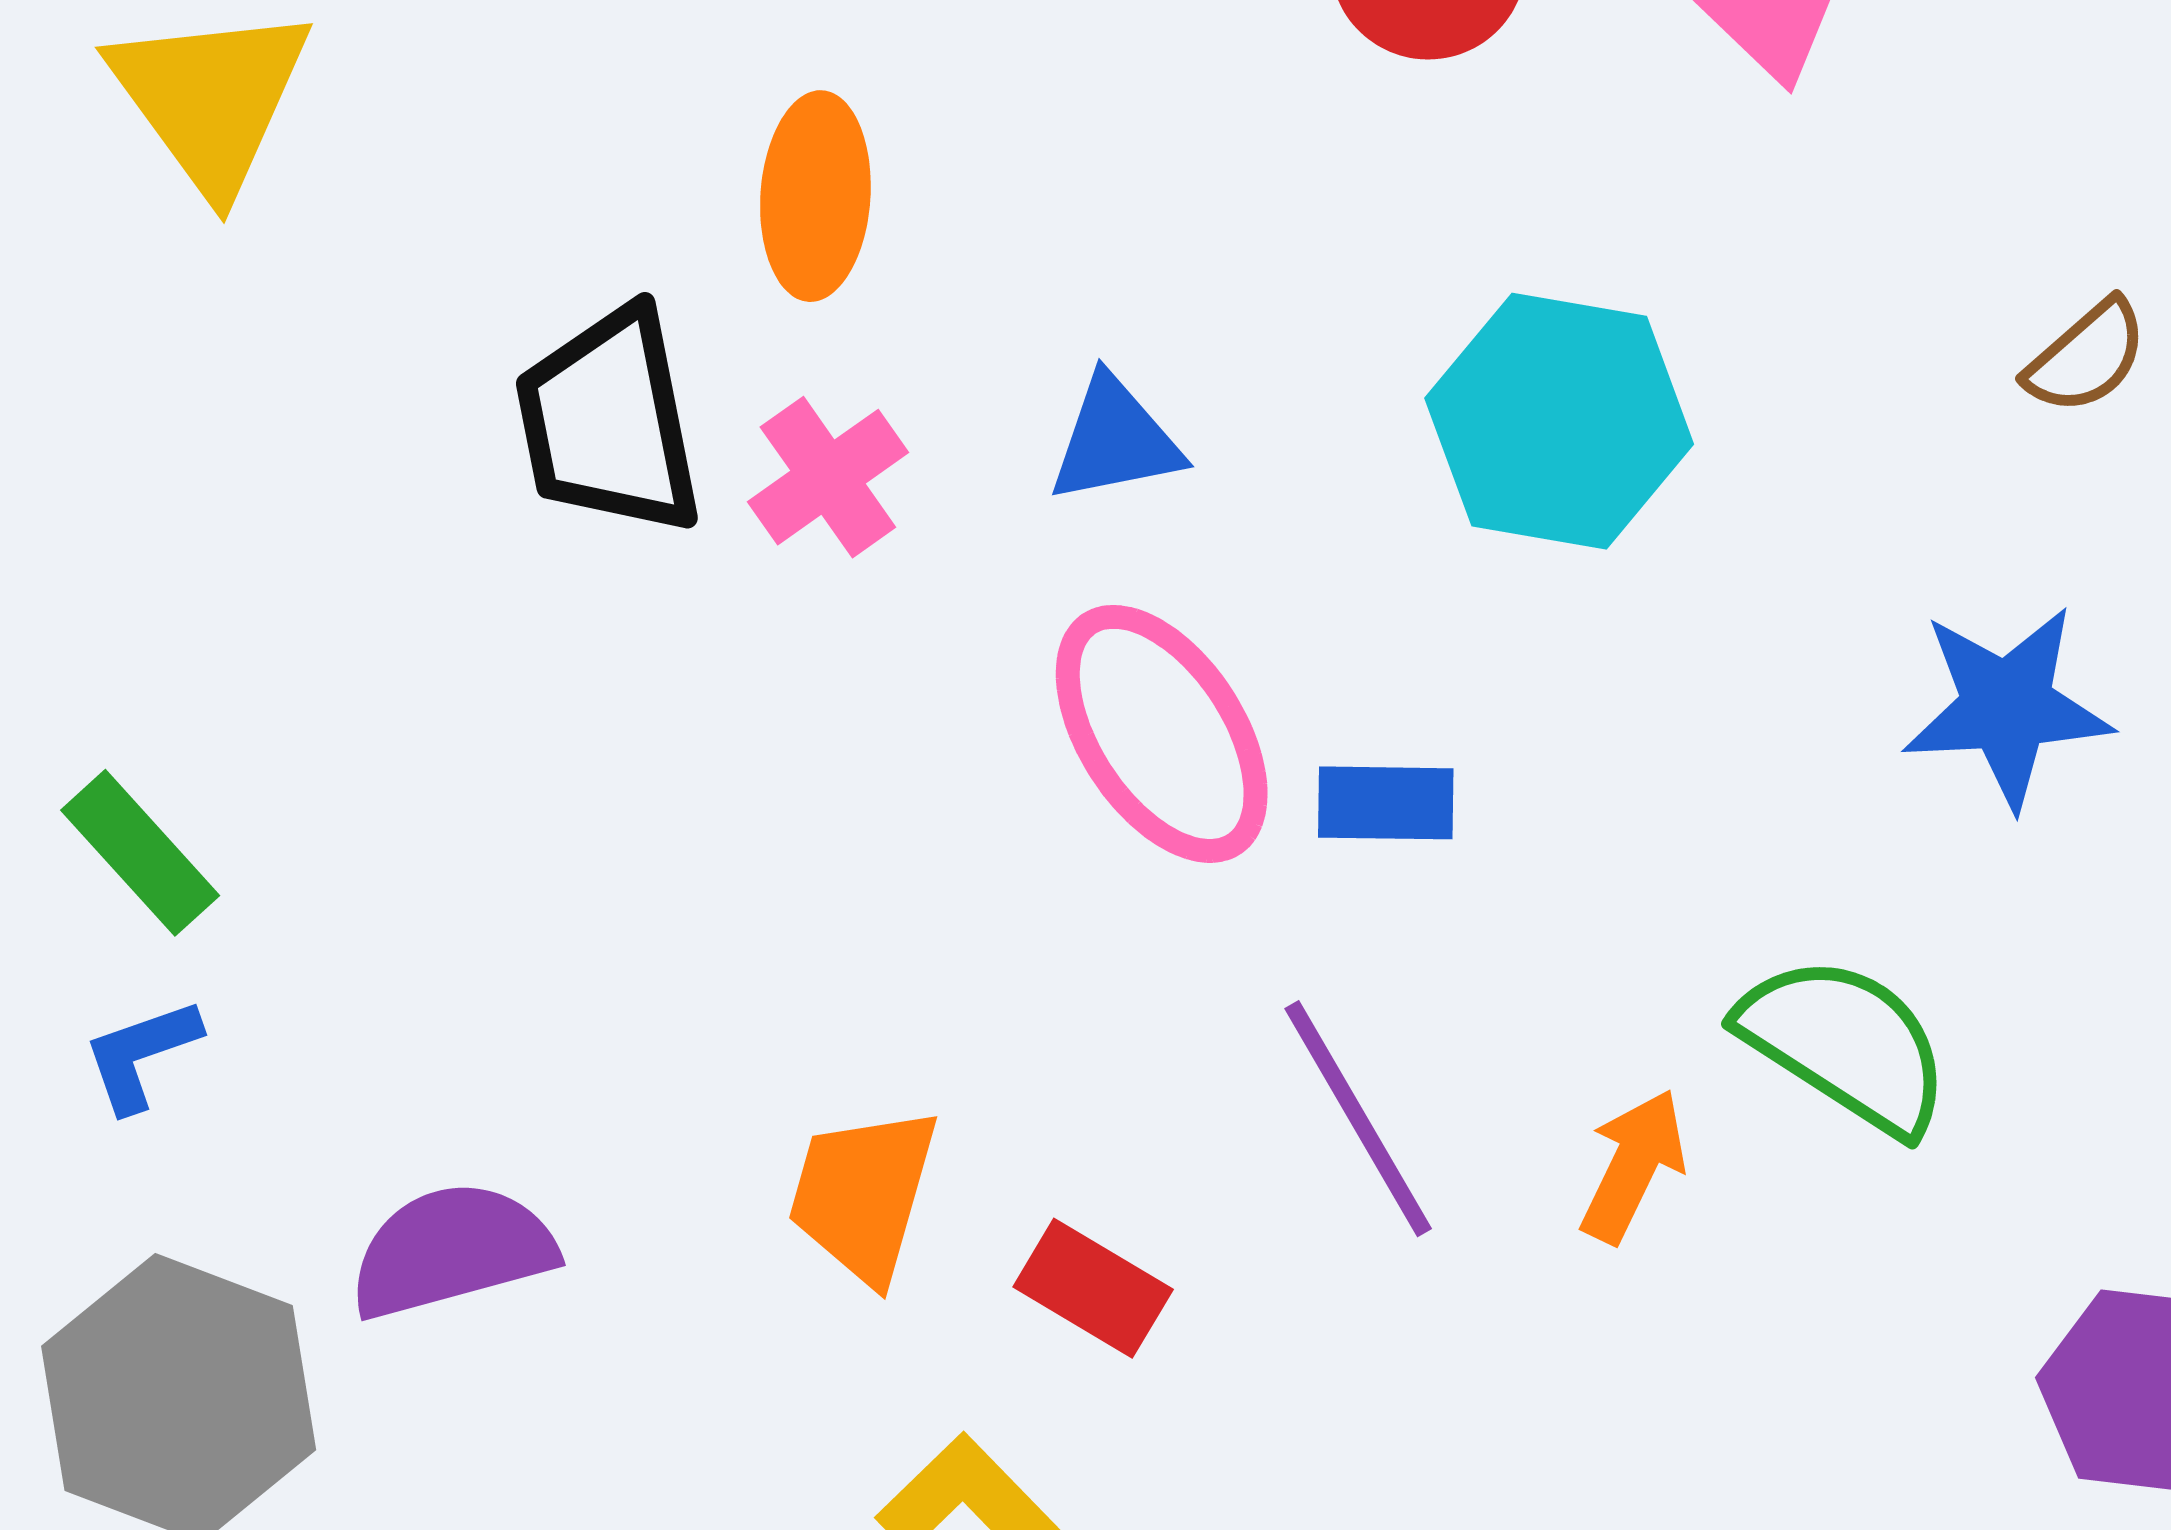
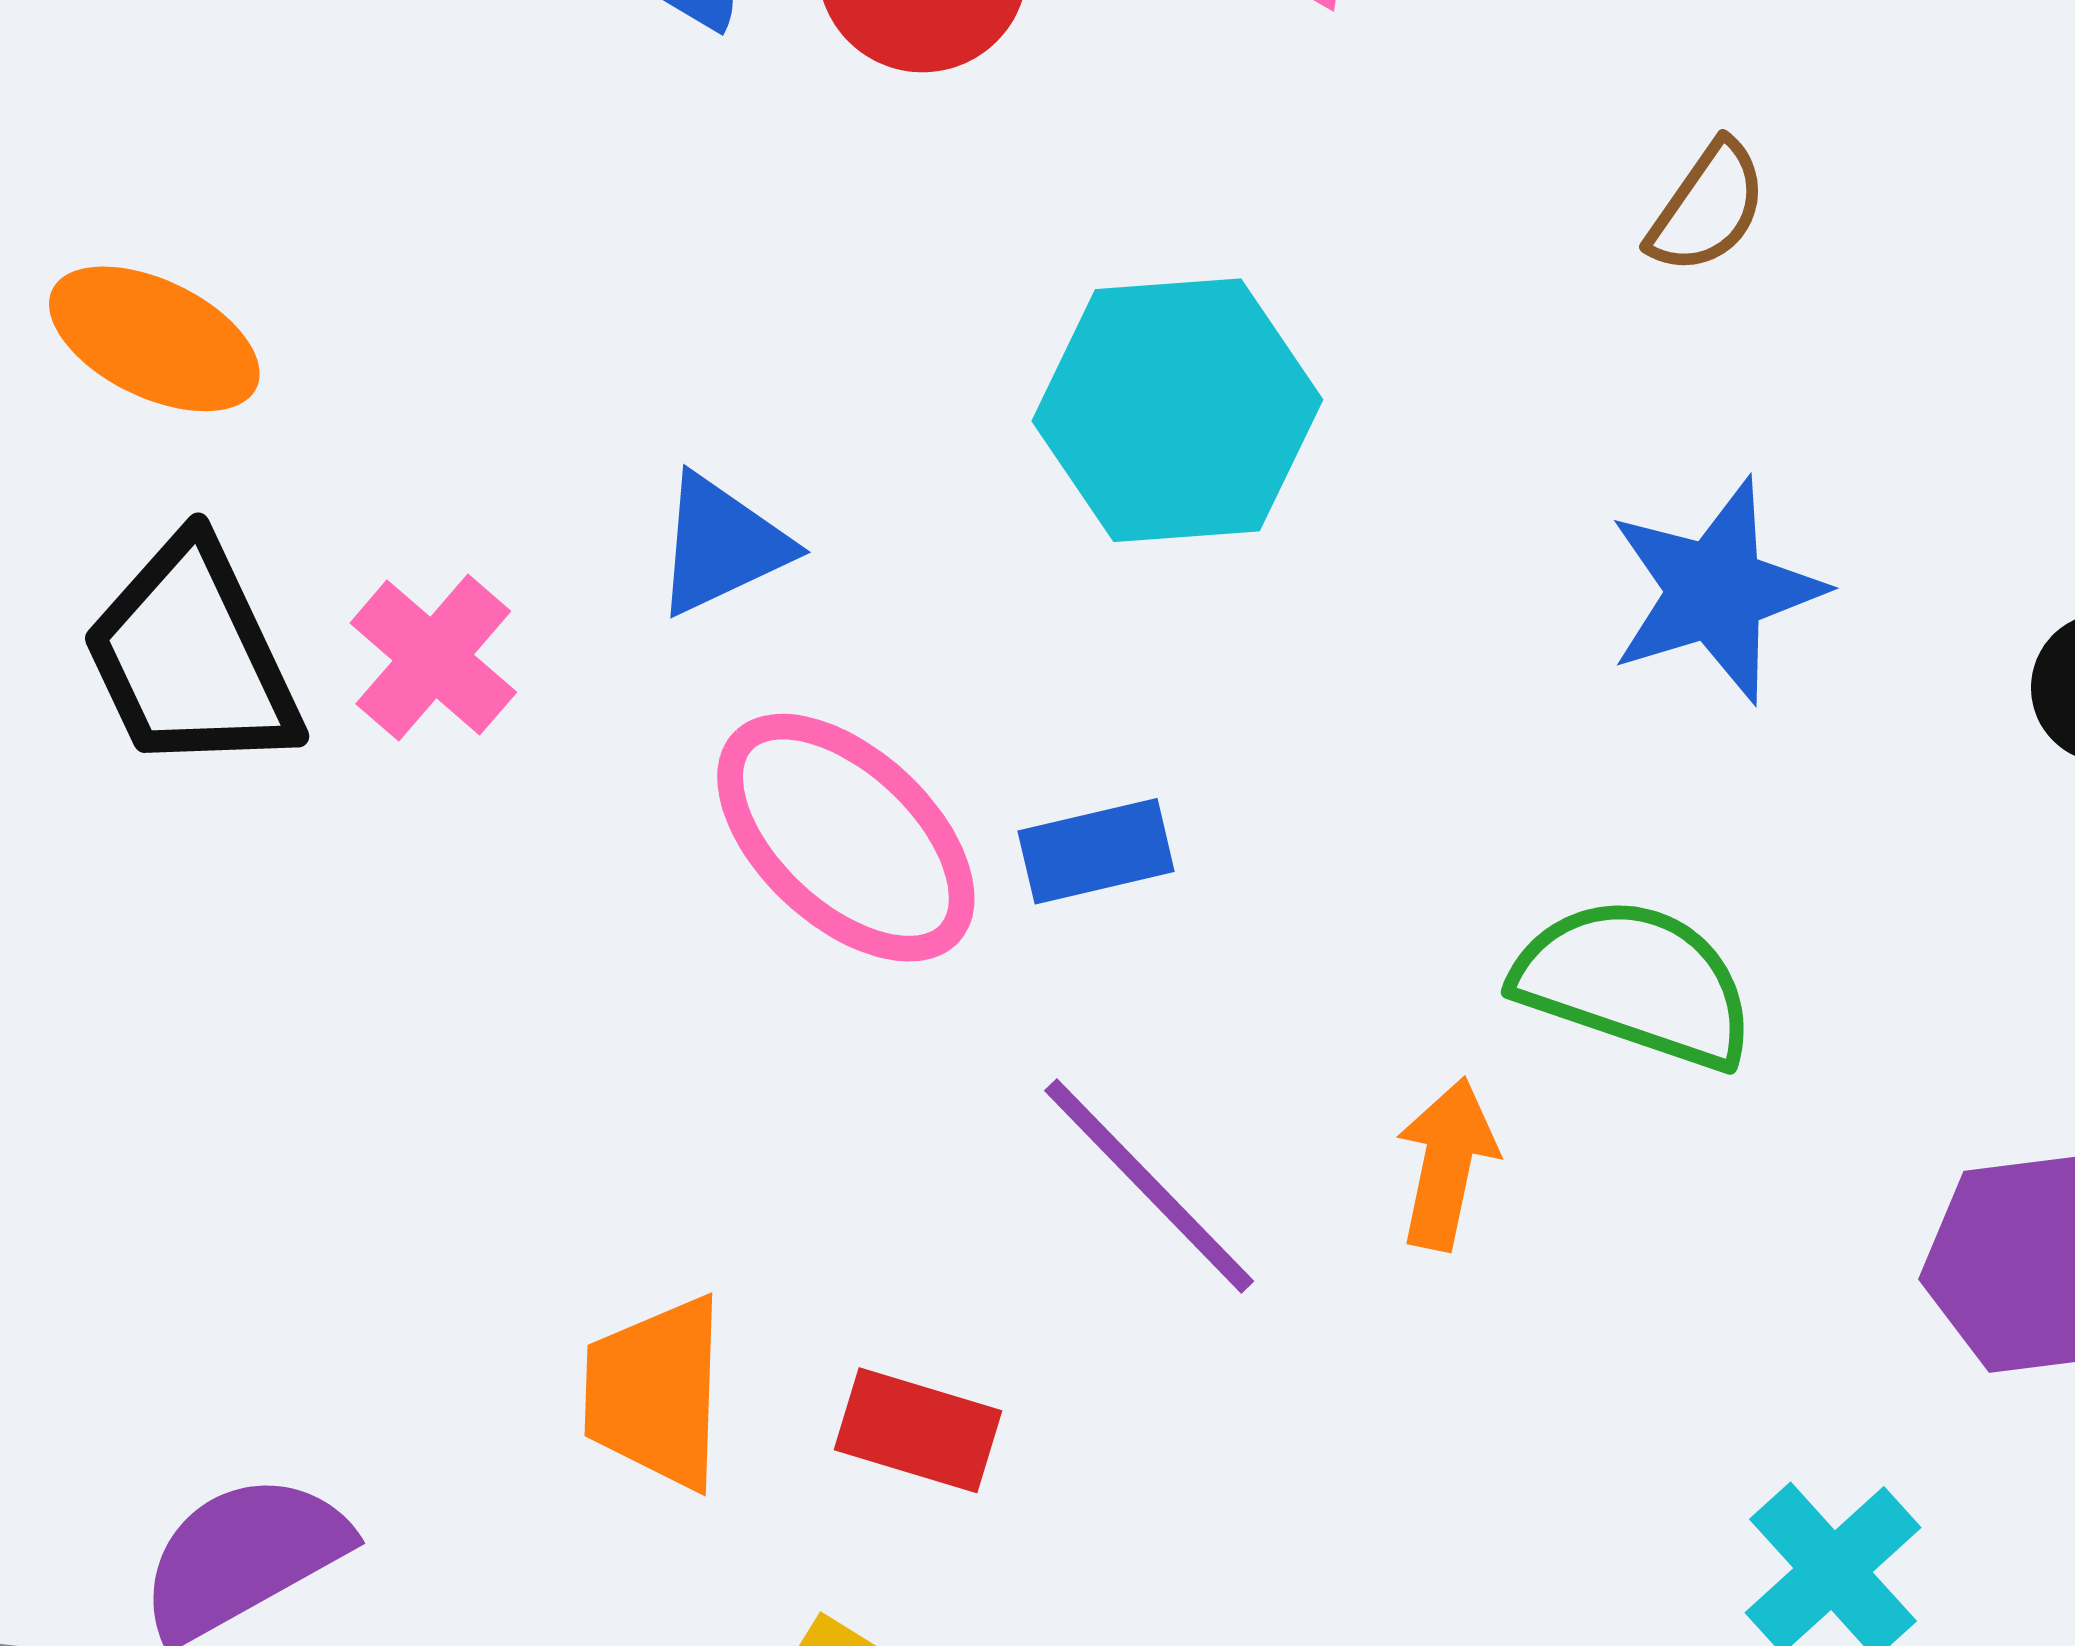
orange ellipse: (815, 196) -> (154, 339), moved, turned -54

